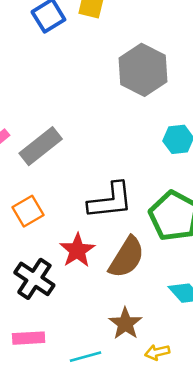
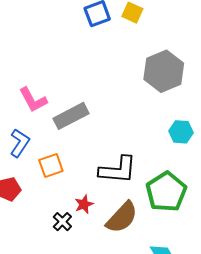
red star: (77, 250) -> (84, 204), size x0.7
black cross: (34, 279) -> (62, 222), moved, size x0.6

